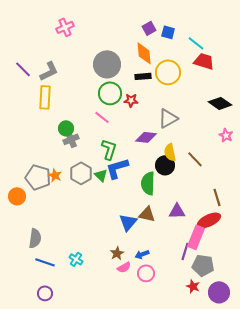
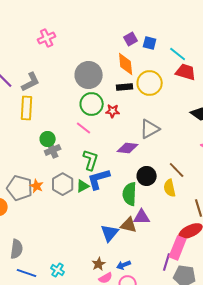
yellow semicircle: (170, 152) -> (170, 188), moved
green triangle: (101, 175) -> (83, 186), turned 48
purple triangle: (177, 211) -> (142, 217), moved

